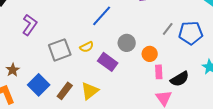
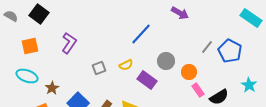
blue pentagon: (191, 33) -> (230, 51), turned 30
gray square: (60, 50) -> (99, 68), size x0.6
pink rectangle: (159, 72) -> (198, 90), turned -32

